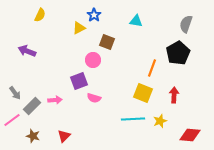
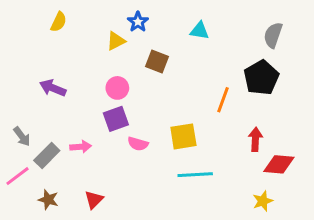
purple arrow: (27, 51) -> (53, 88), moved
pink circle: (93, 60) -> (117, 88), moved
yellow square: (143, 93) -> (183, 136), moved, turned -30
yellow star: (160, 121) -> (263, 201), moved
red diamond: (190, 135) -> (279, 164), moved

